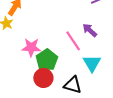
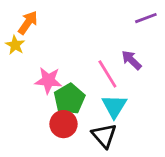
cyan triangle: (92, 63) -> (114, 106), moved
black triangle: (73, 85) -> (104, 136), turned 30

